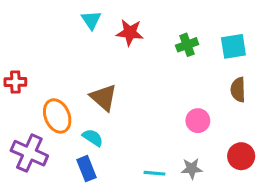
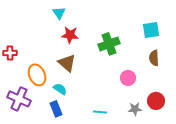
red star: (130, 32) -> (70, 35), moved
green cross: (187, 45) -> (109, 44), moved, size x1.5
gray star: (192, 169) -> (135, 109), moved

